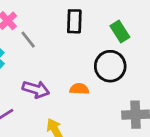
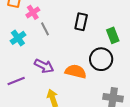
orange semicircle: (79, 89) -> (76, 71), size x1.5

